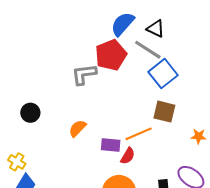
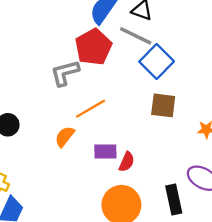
orange line: (139, 134) -> (91, 109), moved

